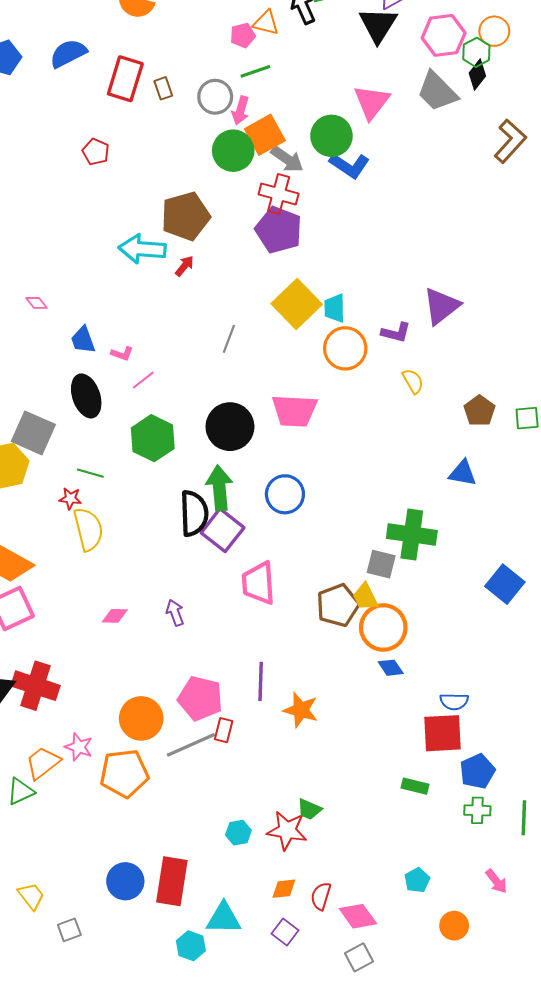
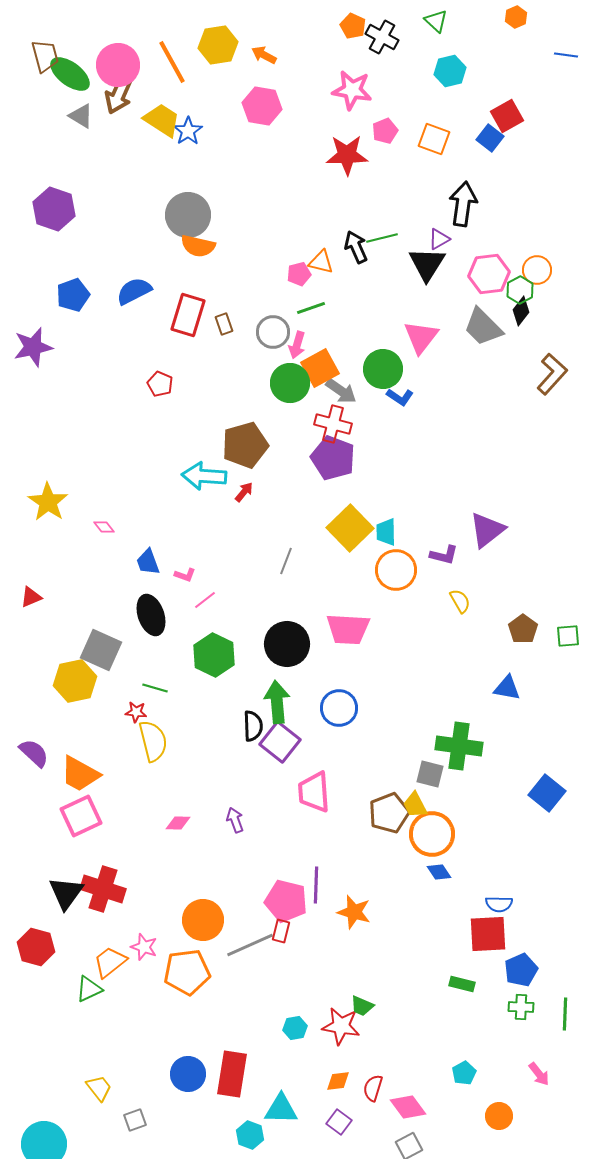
blue L-shape: (349, 165) -> (400, 397), size x0.7
black semicircle: (194, 513) -> (253, 726), size x0.7
pink pentagon: (200, 698) -> (286, 901), moved

